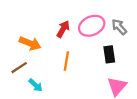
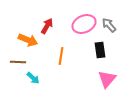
red arrow: (63, 29) -> (47, 26), moved
brown line: (19, 68) -> (18, 62), turned 35

